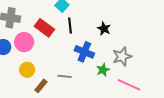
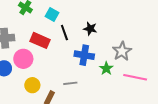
black star: (104, 29) -> (90, 29), moved

